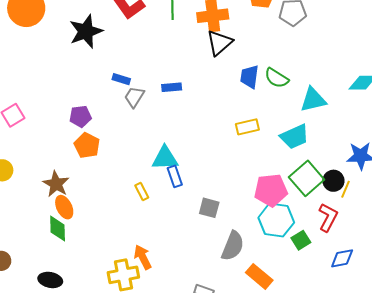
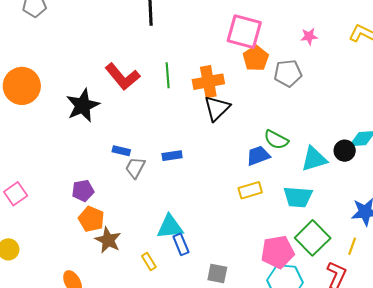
blue trapezoid: (250, 77) -> (258, 156), moved, turned 65
cyan trapezoid: (295, 137) -> (298, 197), turned 32
black circle: (333, 181) -> (345, 151), moved
brown star: (56, 184) -> (108, 240), moved

